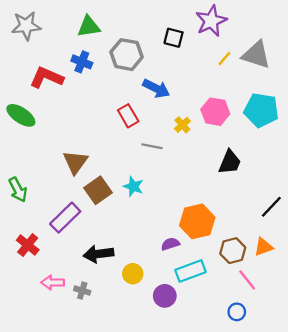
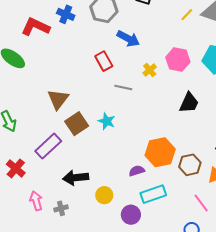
brown hexagon: (233, 251) -> (190, 165), moved
pink arrow: (53, 283) -> (36, 201), turned 72
gray cross: (82, 291) -> (61, 208), turned -32

